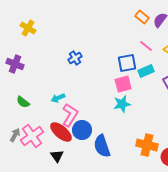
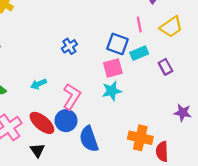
pink line: (146, 46) -> (139, 25), turned 40
blue cross: (75, 58) -> (69, 46), moved
blue square: (127, 63) -> (117, 44), turned 30
pink L-shape: (70, 115) -> (72, 97), moved

